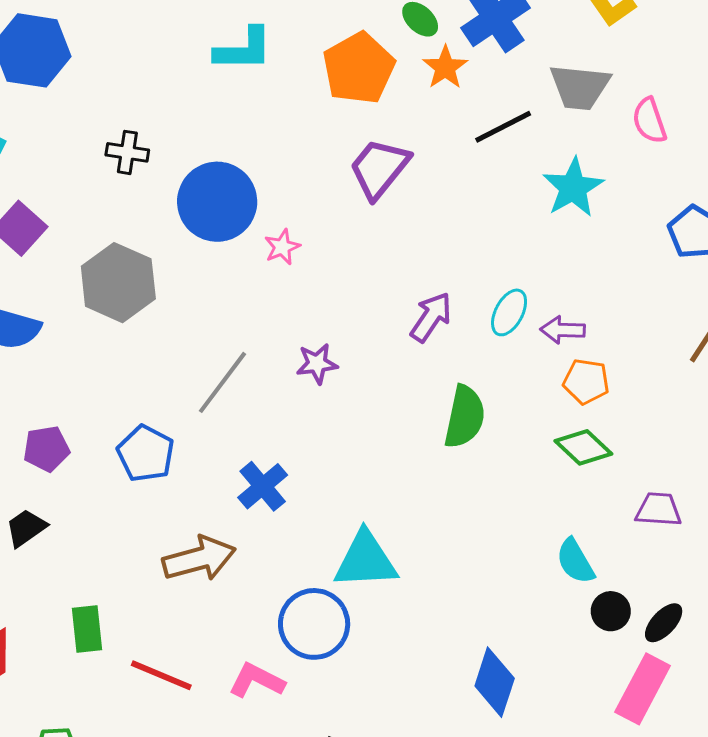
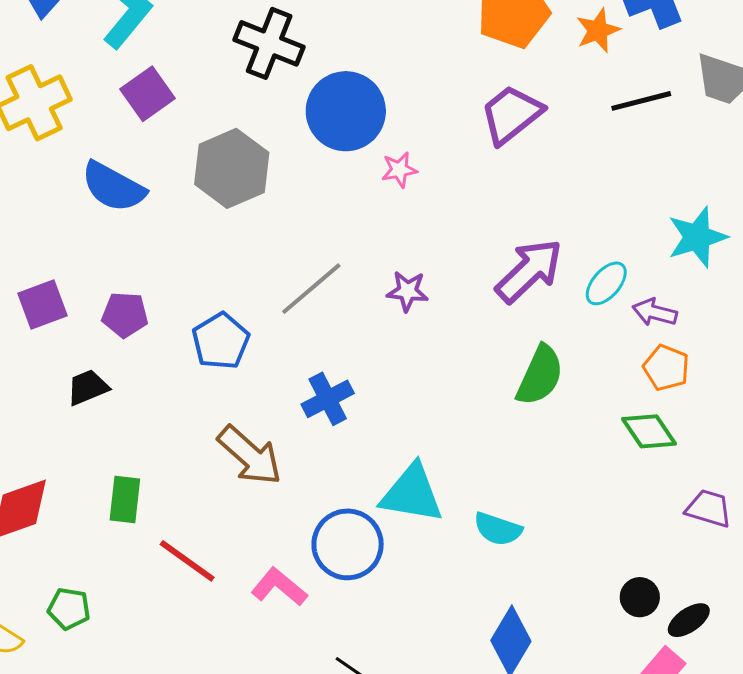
black cross: (127, 152) -> (269, 43), size x1.6
cyan star: (573, 188) -> (697, 237), moved
purple arrow: (431, 317) -> (529, 271), size x1.4
brown arrow: (199, 559) -> (250, 455), turned 44
cyan semicircle: (575, 561) -> (498, 529), moved, turned -54

